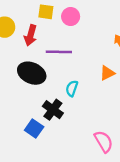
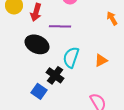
orange triangle: (107, 73) -> (101, 60), moved
cyan semicircle: (72, 88) -> (71, 57), size x1.5

